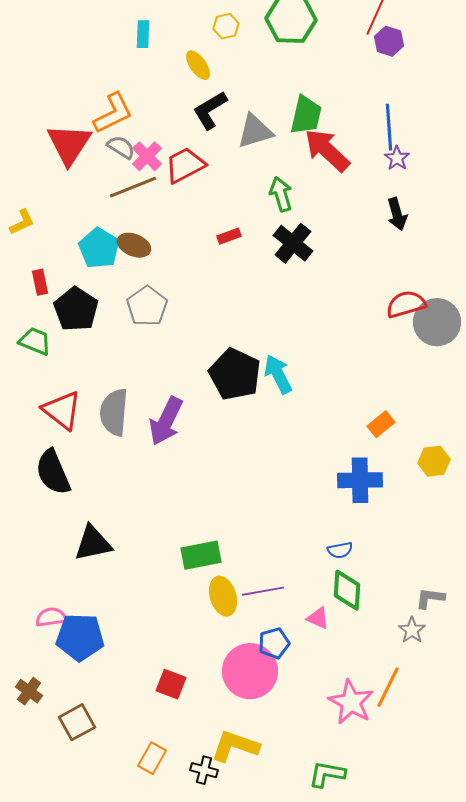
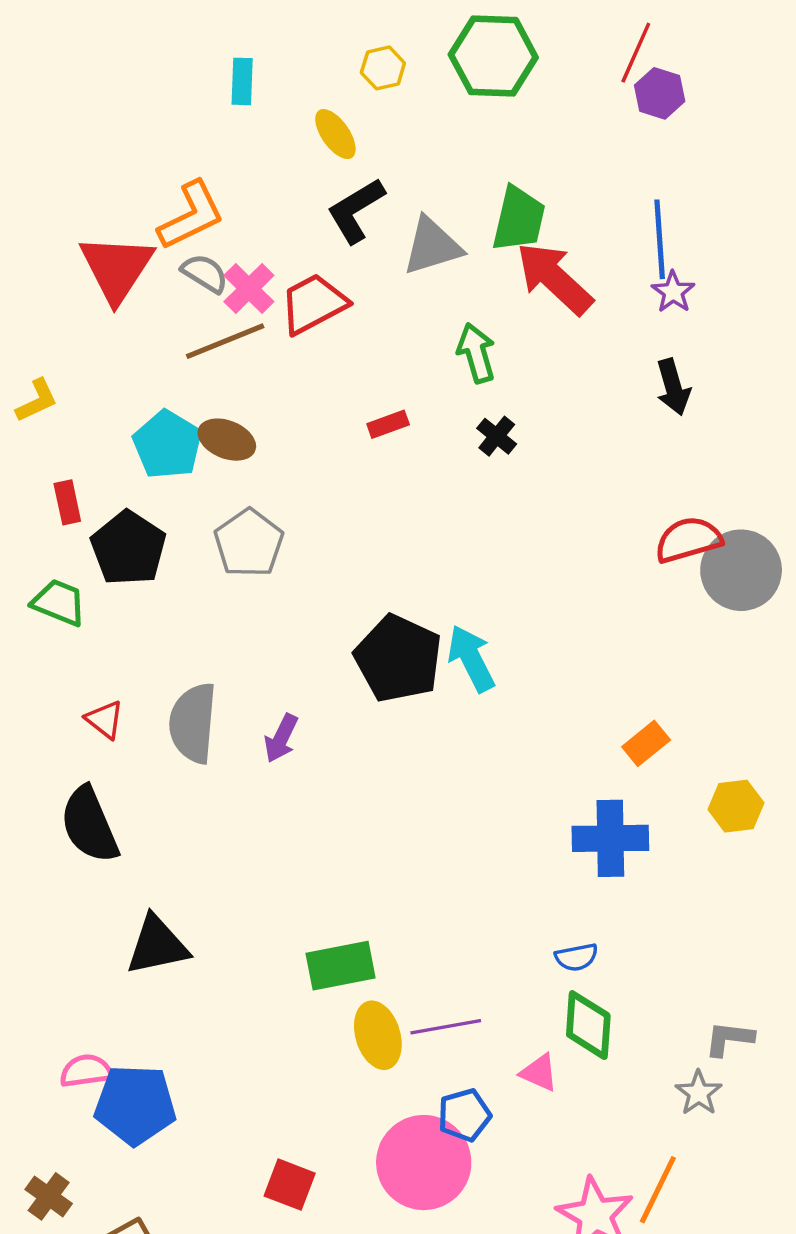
black cross: (293, 243) -> (497, 436), size x0.6
red triangle: (62, 410) -> (105, 720), size x0.6
purple arrow: (166, 421) -> (281, 738), size x0.6

